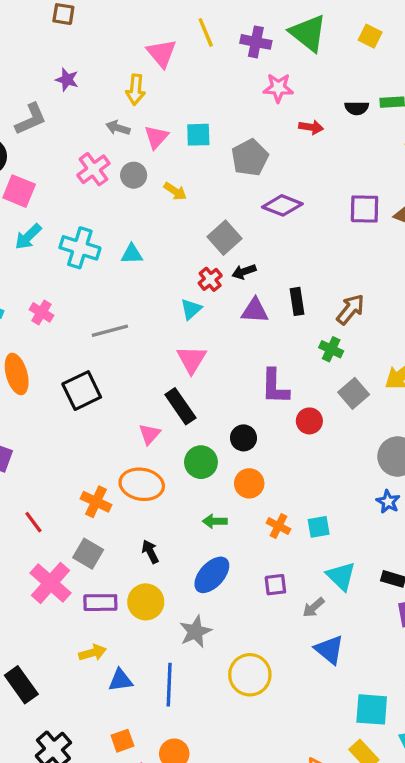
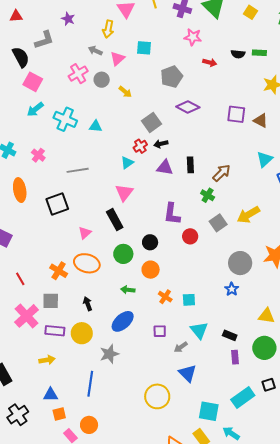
cyan square: (198, 135) -> (144, 48), moved
pink triangle: (150, 434) -> (85, 233), moved
gray square: (88, 554) -> (51, 301), turned -36
yellow circle: (250, 675) -> (157, 396), moved
blue triangle: (120, 680) -> (51, 395), moved

